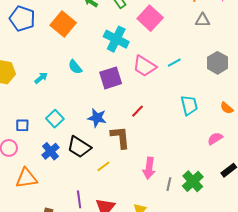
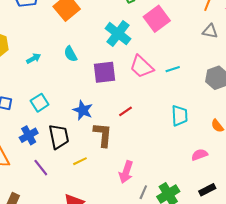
black trapezoid: (79, 147) -> (59, 137), turned -145
purple line: (79, 199) -> (41, 168), moved, turned -42

